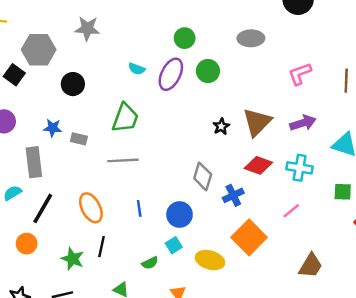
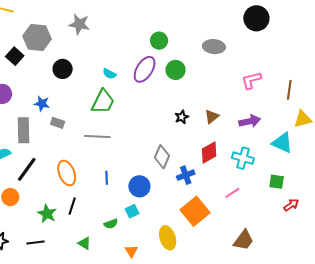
cyan semicircle: (137, 69) -> (109, 74), moved
brown triangle: (257, 122) -> (212, 117), size x0.6
gray rectangle: (79, 139) -> (58, 123), moved
red diamond: (258, 165) -> (209, 153), turned -55
yellow ellipse: (210, 260) -> (168, 238), moved, turned 50

